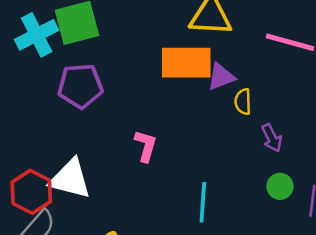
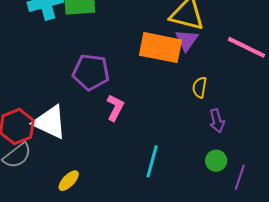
purple triangle: (221, 77) -> (187, 40), moved, turned -45
purple pentagon: (80, 86) -> (91, 72), moved

